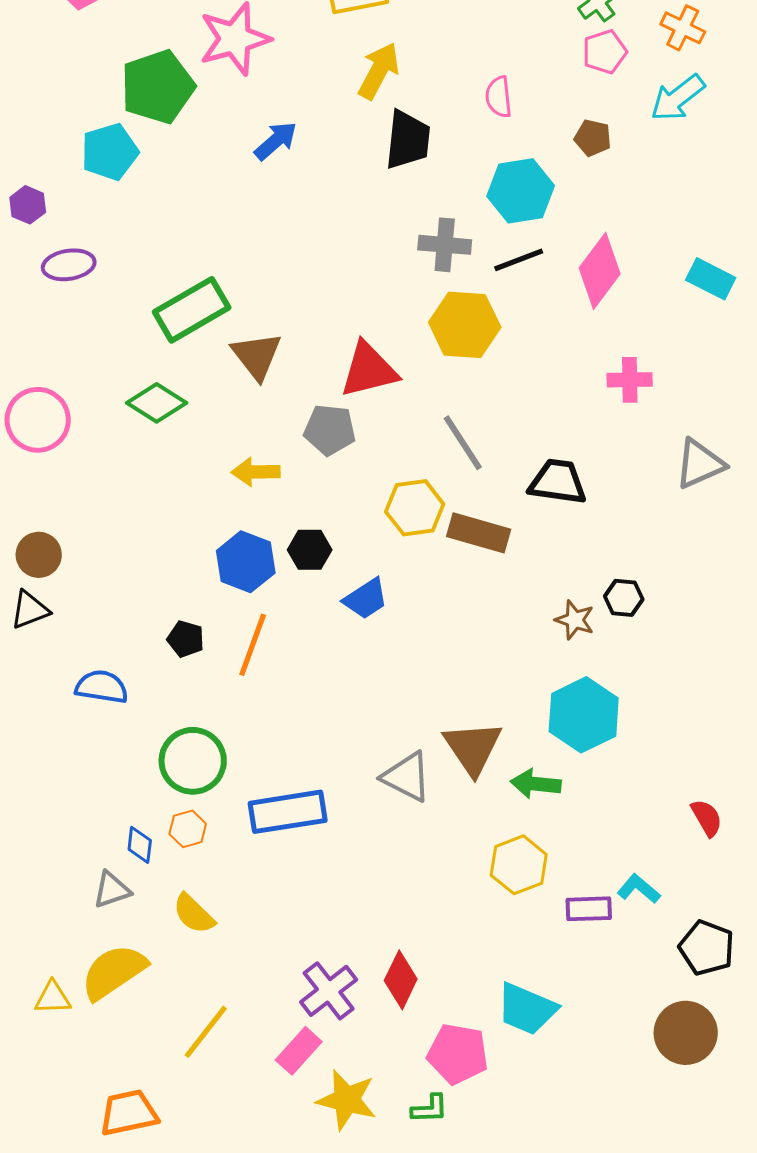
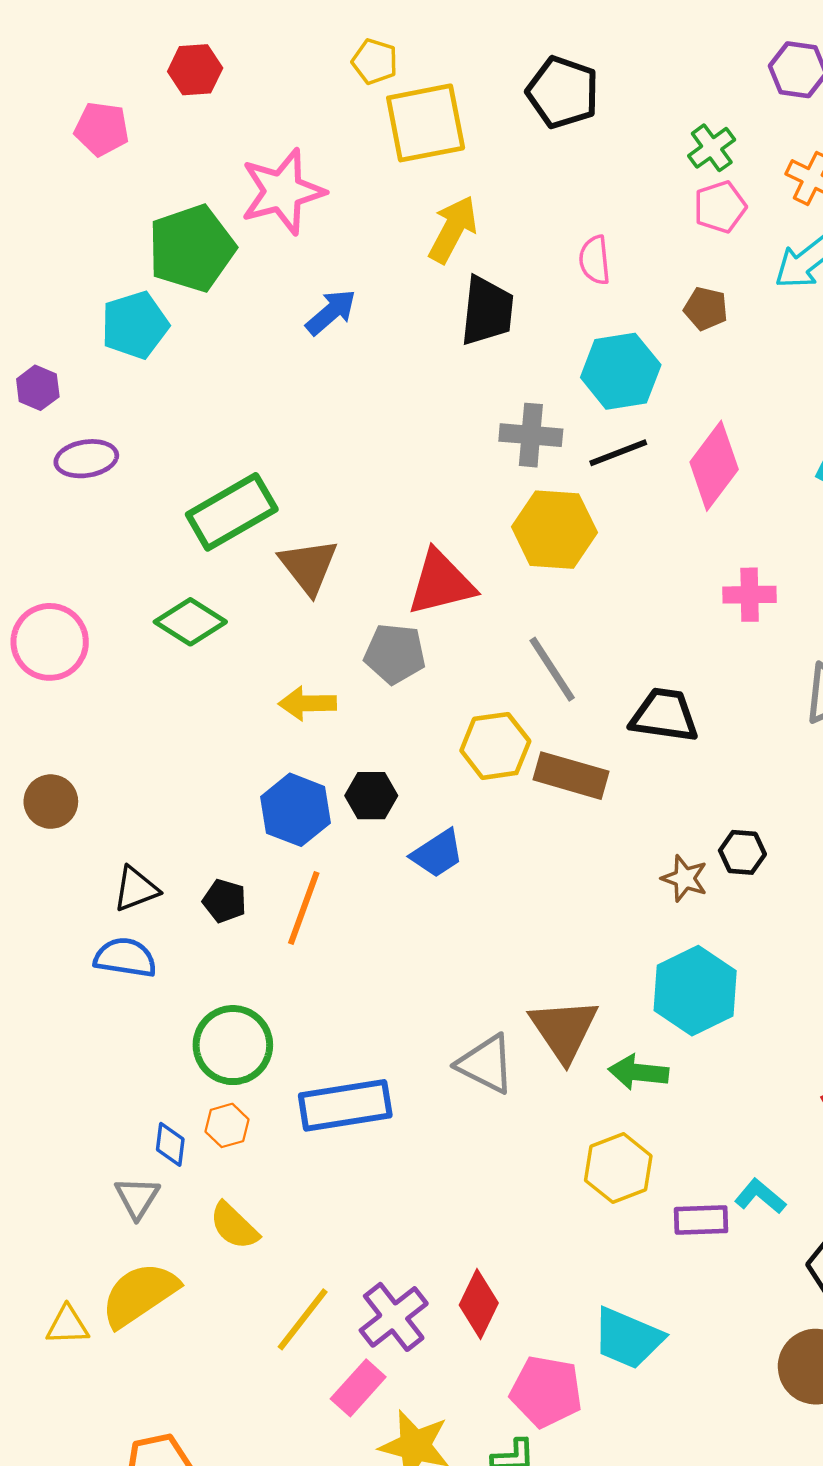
black triangle: (30, 610) -> (136, 889), moved
gray triangle: (112, 890) -> (137, 1198), turned -39
yellow line: (206, 1032) -> (303, 1319), moved

